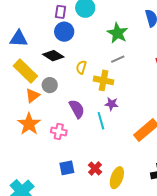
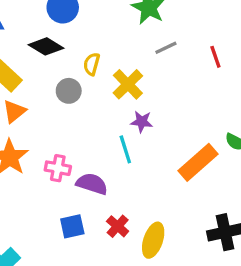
gray line: (118, 59) -> (166, 48), moved
yellow cross: (104, 80) -> (128, 84), turned 36
gray circle: (50, 85) -> (69, 91), moved
purple semicircle: (77, 109) -> (92, 184), moved, turned -42

